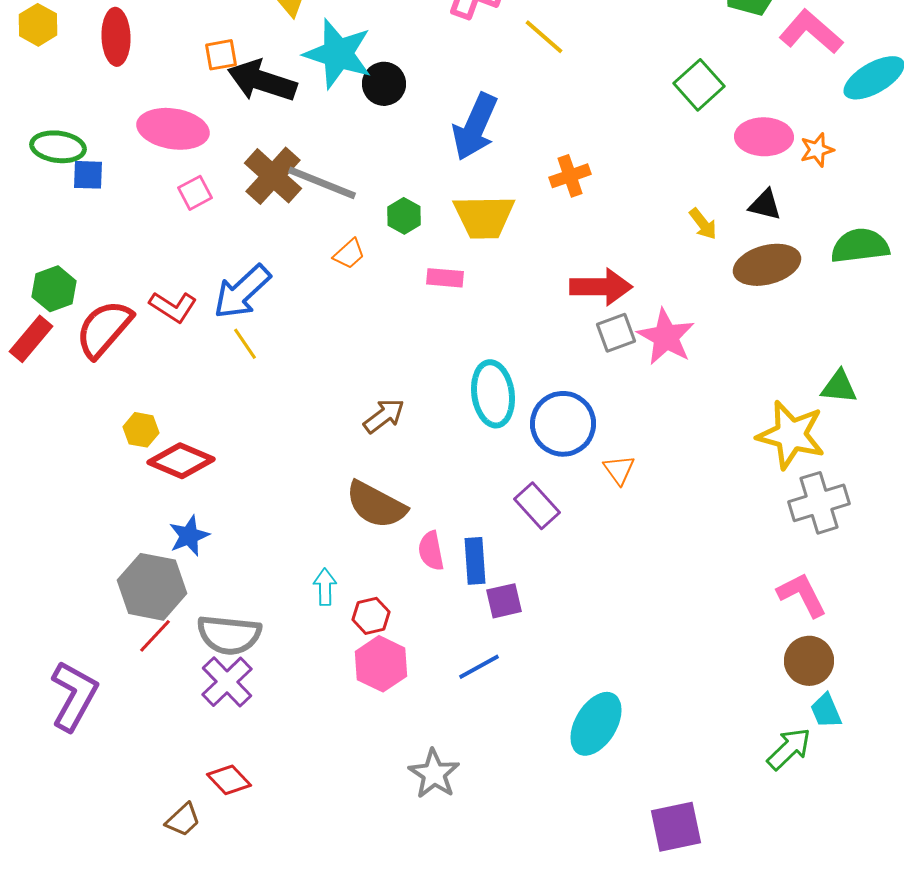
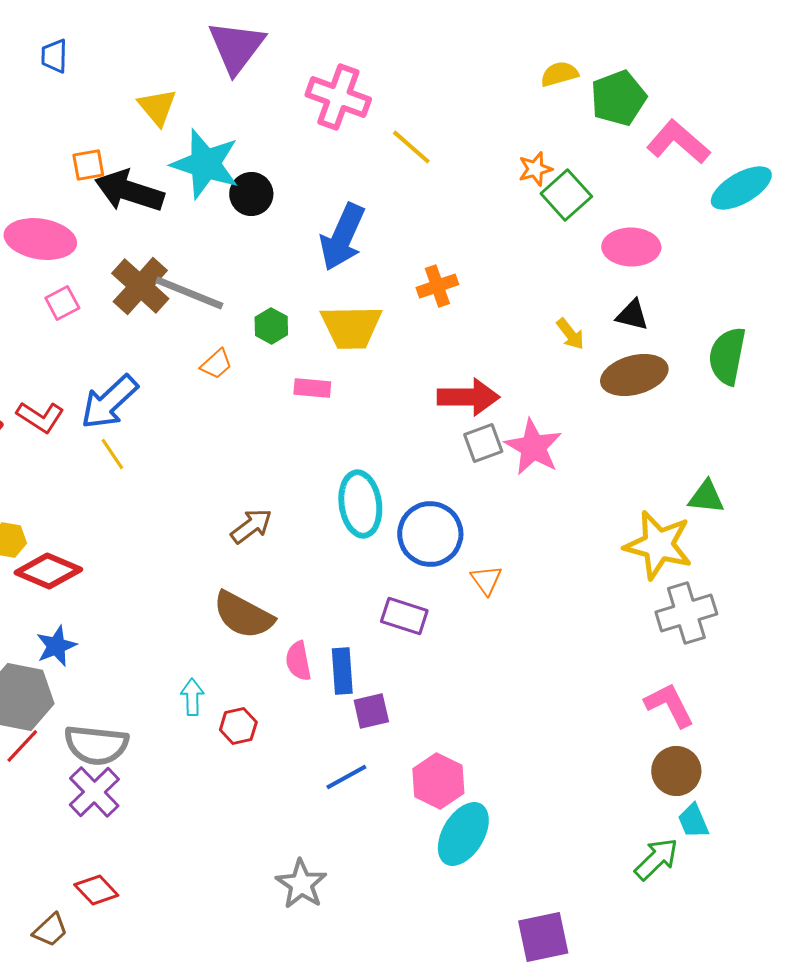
orange star: (817, 150) -> (535, 169), moved
green semicircle: (860, 246) -> (727, 356), turned -72
purple rectangle: (537, 506) -> (404, 616), turned -30
pink hexagon: (381, 664) -> (438, 781), moved

